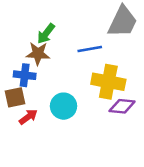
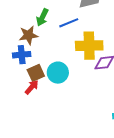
green arrow: (46, 34) -> (42, 17), moved
brown square: (15, 97) -> (36, 73), moved

